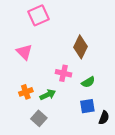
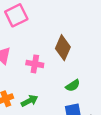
pink cross: (63, 73) -> (35, 64), moved

